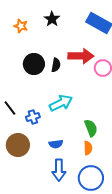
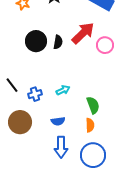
red arrow: (81, 56) -> (83, 33), turned -45
cyan arrow: (61, 103) -> (63, 90), moved, size x0.6

